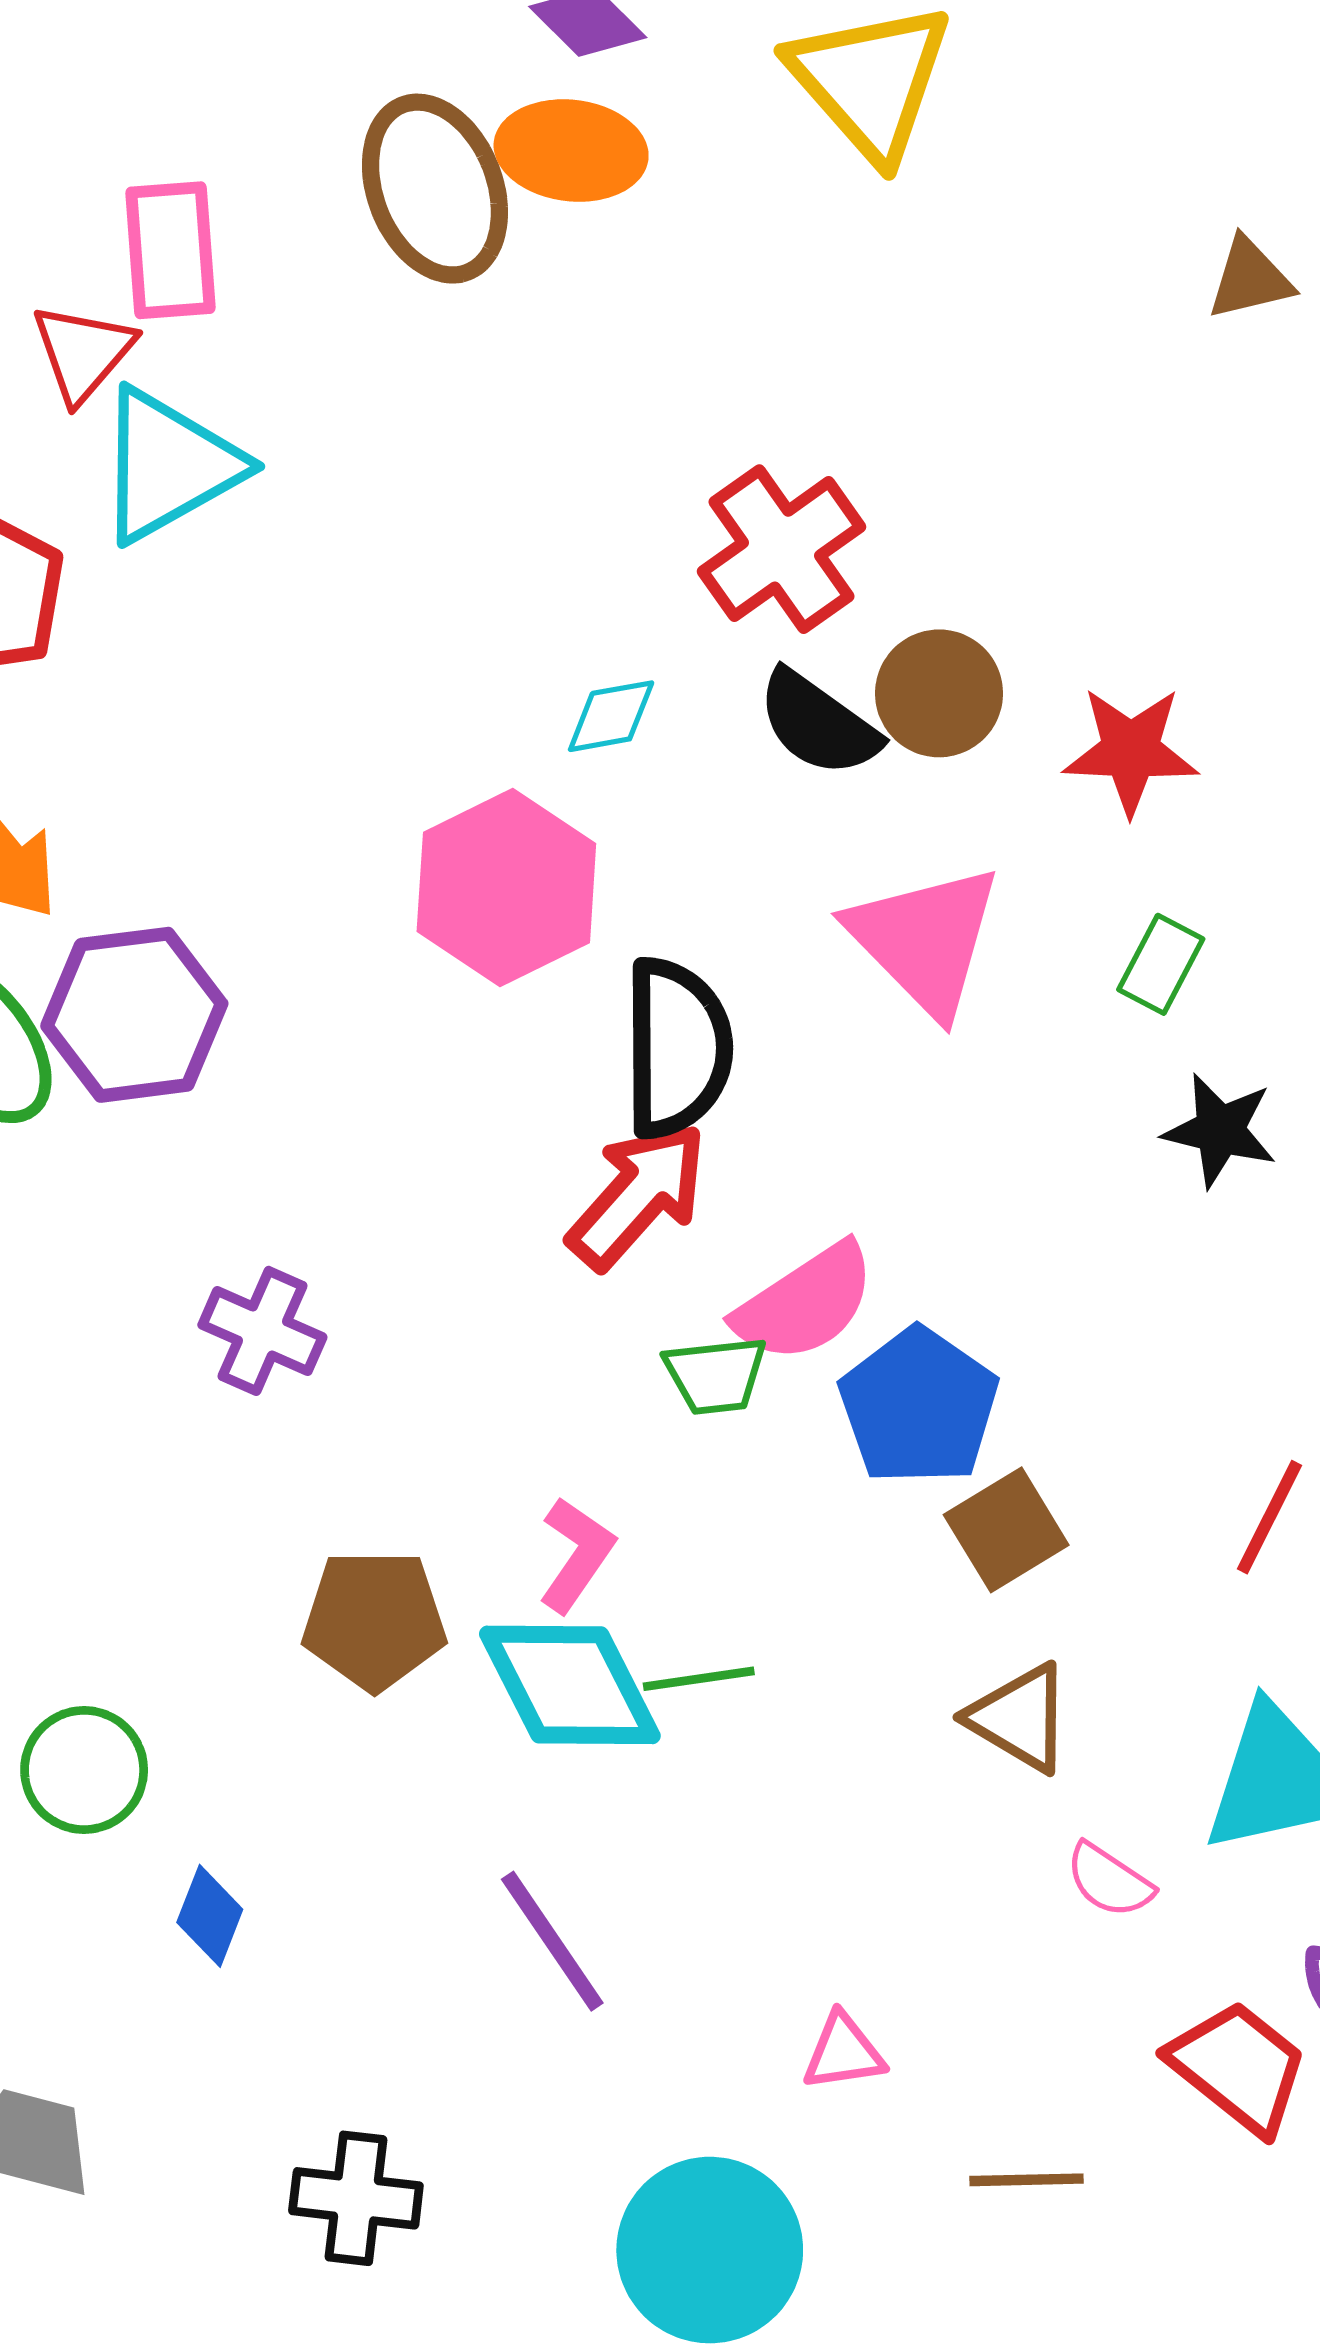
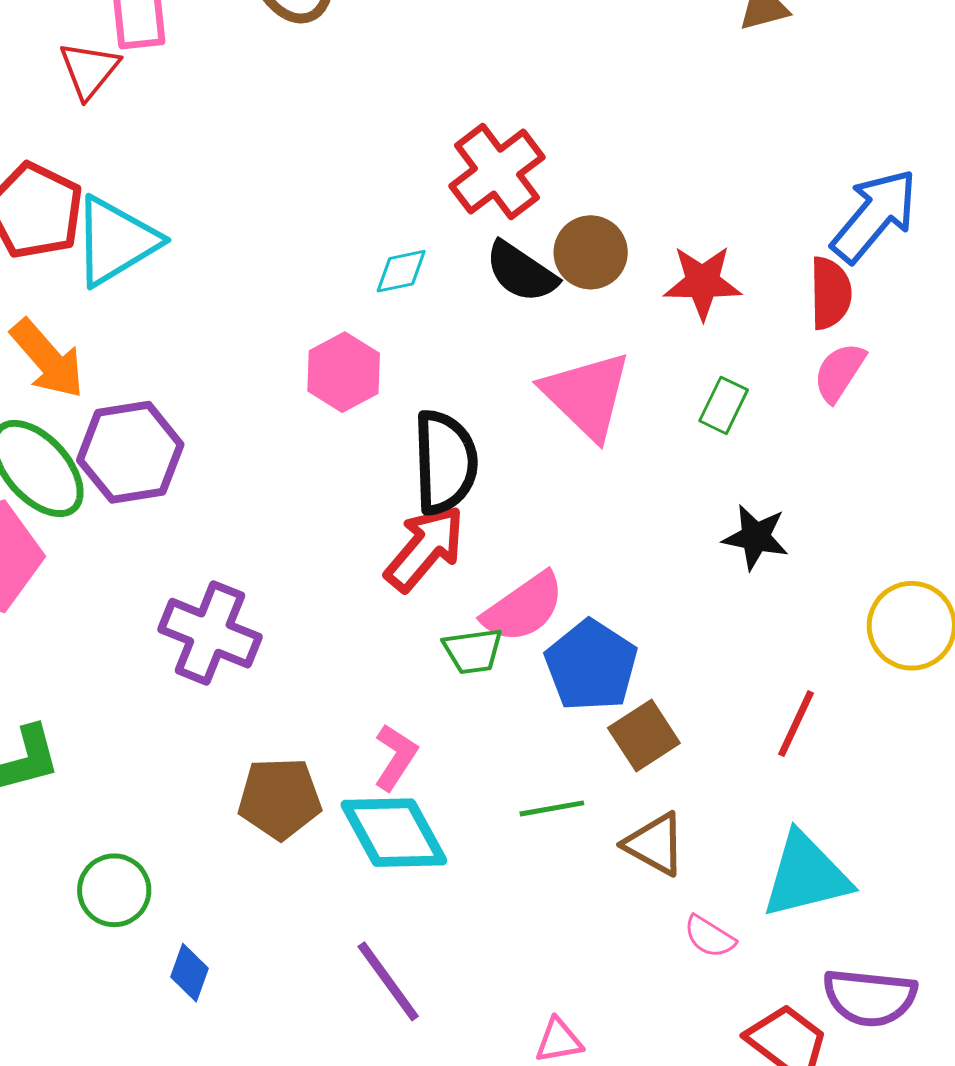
cyan triangle: (169, 465) -> (116, 241), moved
pink hexagon: (506, 887) -> (344, 372), size x0.7
black star: (1220, 1130) -> (756, 537), moved
purple cross: (262, 1331) -> (210, 633), size x1.4
green line: (699, 1679) -> (552, 808), moved

